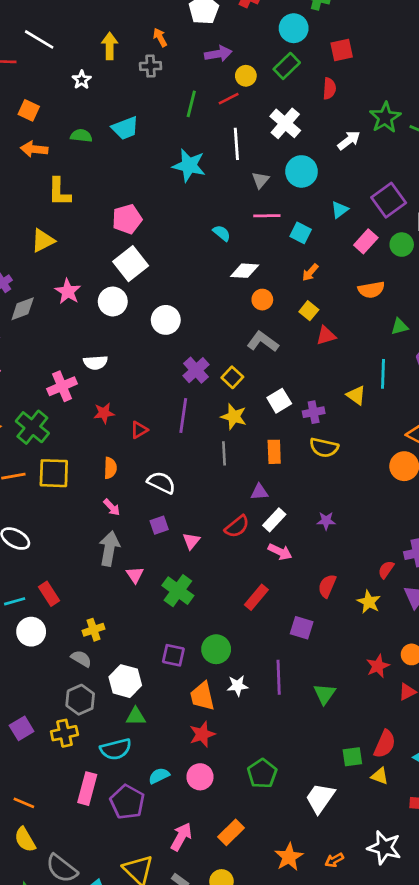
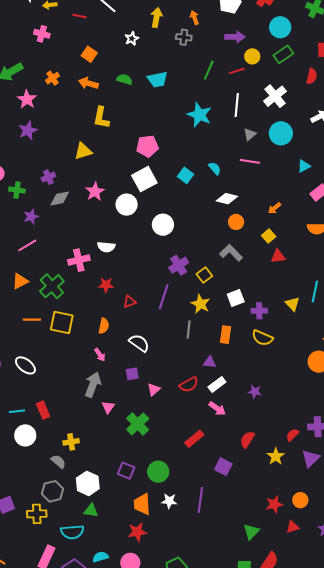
cyan circle: (294, 28) -> (280, 27), moved
cyan square: (301, 233) -> (185, 175), moved
green triangle: (325, 694) -> (251, 532), moved

